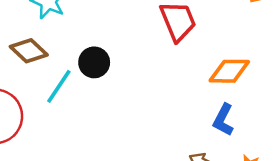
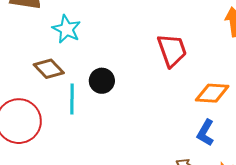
cyan line: (59, 86) -> (72, 99), turned -36

